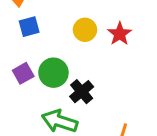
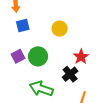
red star: (120, 34) -> (81, 57), moved
black cross: (82, 92) -> (70, 74), moved

